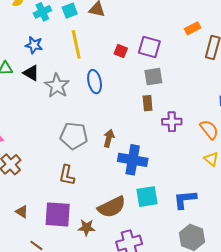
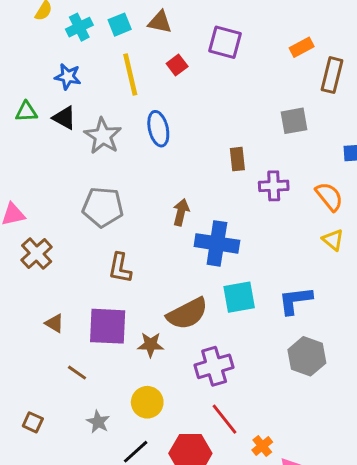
purple square: (149, 47) -> (225, 42), moved
red square: (121, 51) -> (177, 65), moved, turned 32
gray square: (153, 77) -> (294, 121), moved
gray pentagon: (74, 136) -> (103, 207), moved

